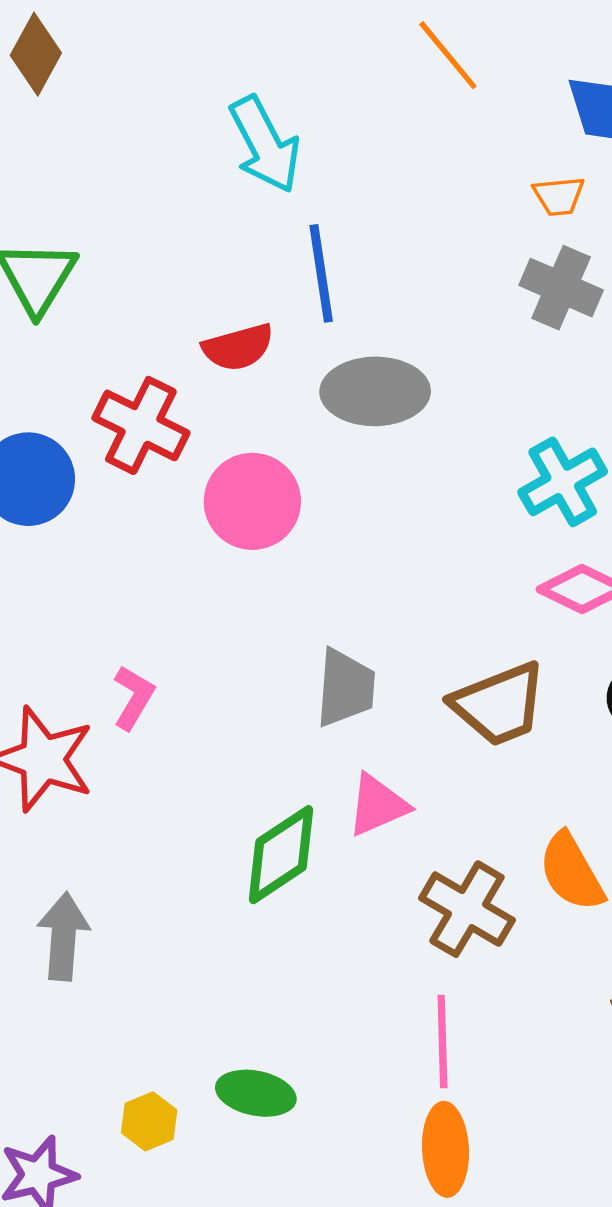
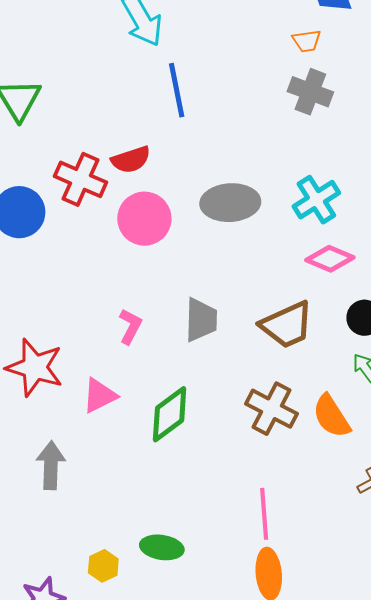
red semicircle: (238, 347) -> (131, 160), moved
gray ellipse: (375, 391) -> (230, 203), moved
pink L-shape: (133, 697) -> (130, 326), moved
pink triangle: (378, 805) -> (100, 396), moved
brown cross: (467, 909) -> (271, 409), moved

